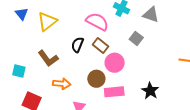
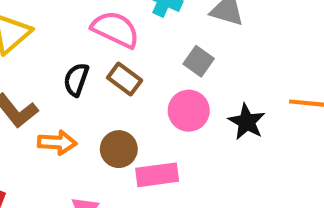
pink circle: (115, 63) -> (189, 111), moved
orange arrow: (62, 84) -> (57, 143), moved
black star: (150, 91) -> (247, 122), moved

